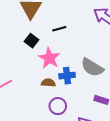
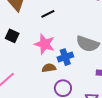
black square: (31, 41) -> (12, 36), moved

